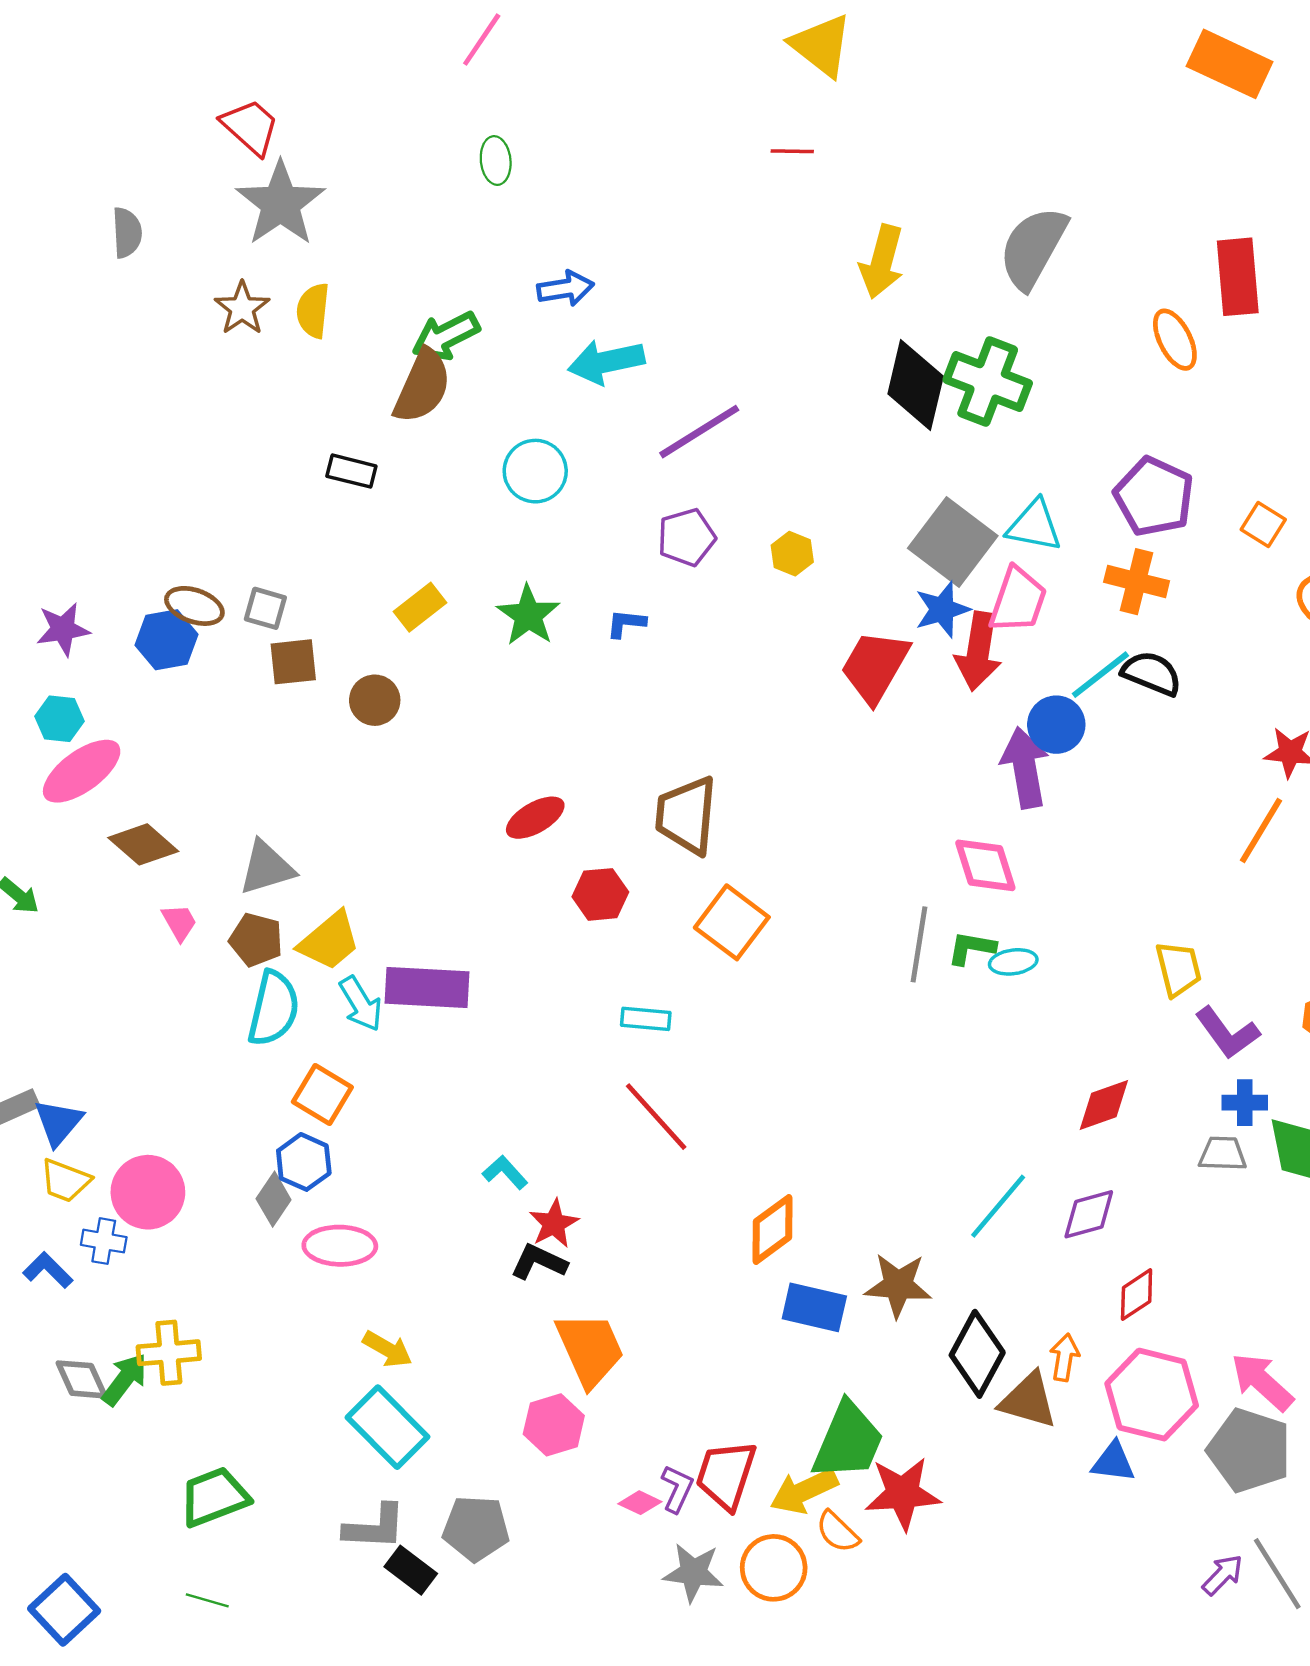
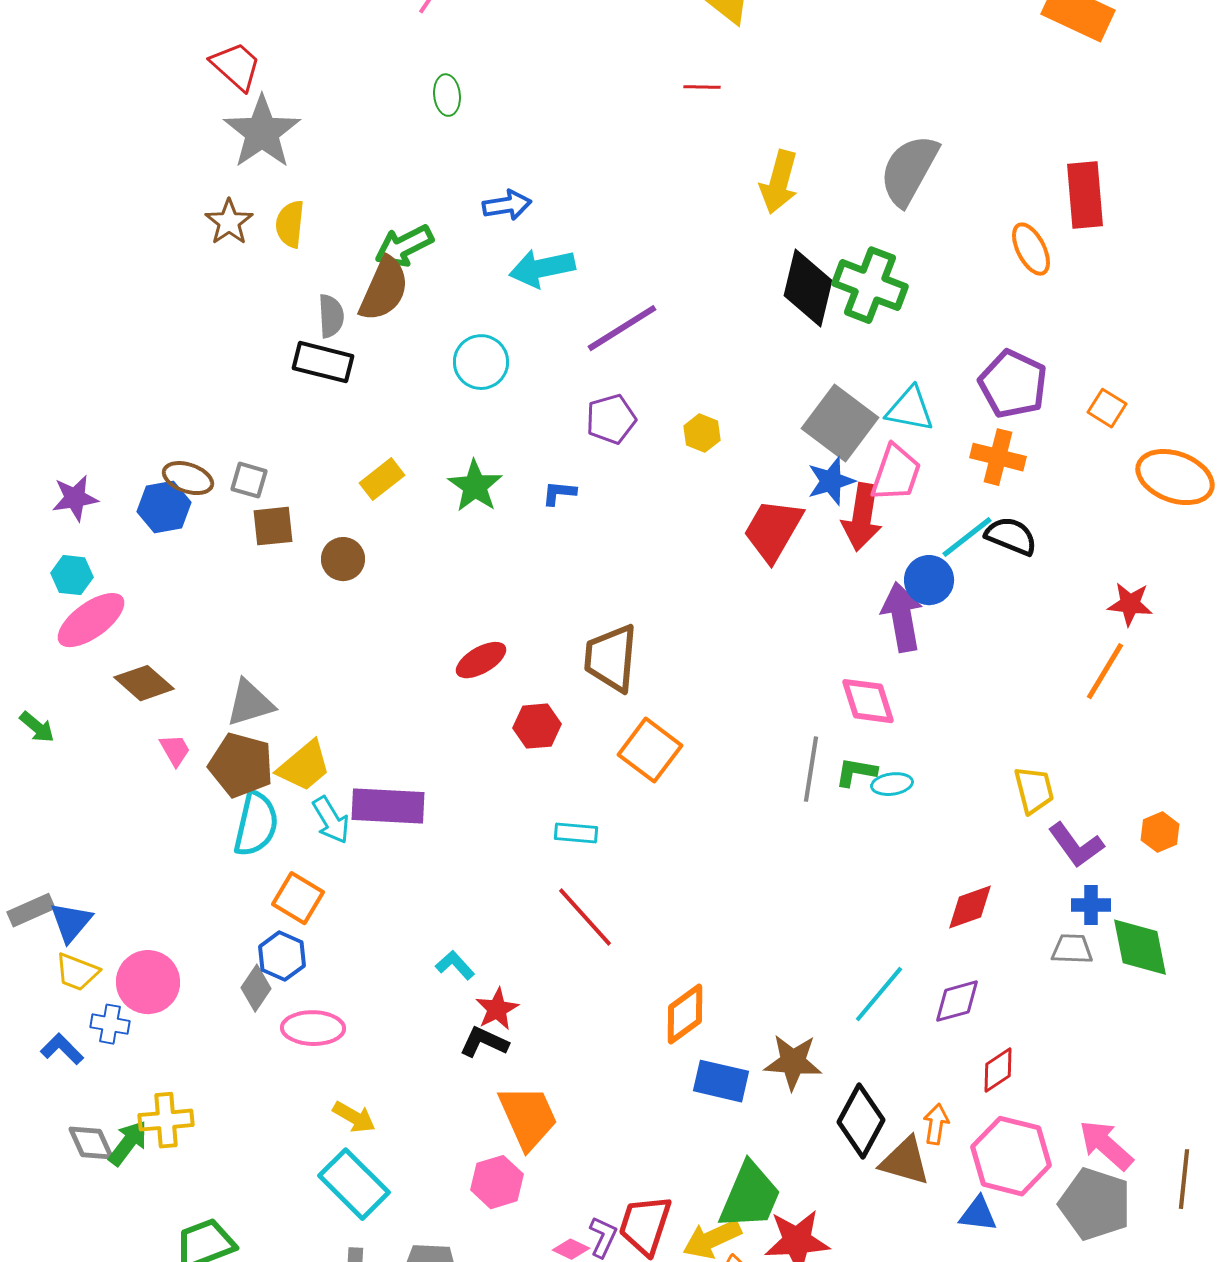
gray semicircle: (127, 233) -> (331, 316), moved
black rectangle: (351, 471) -> (323, 362), size x1.4
brown pentagon: (256, 940) -> (241, 765), size x1.4

